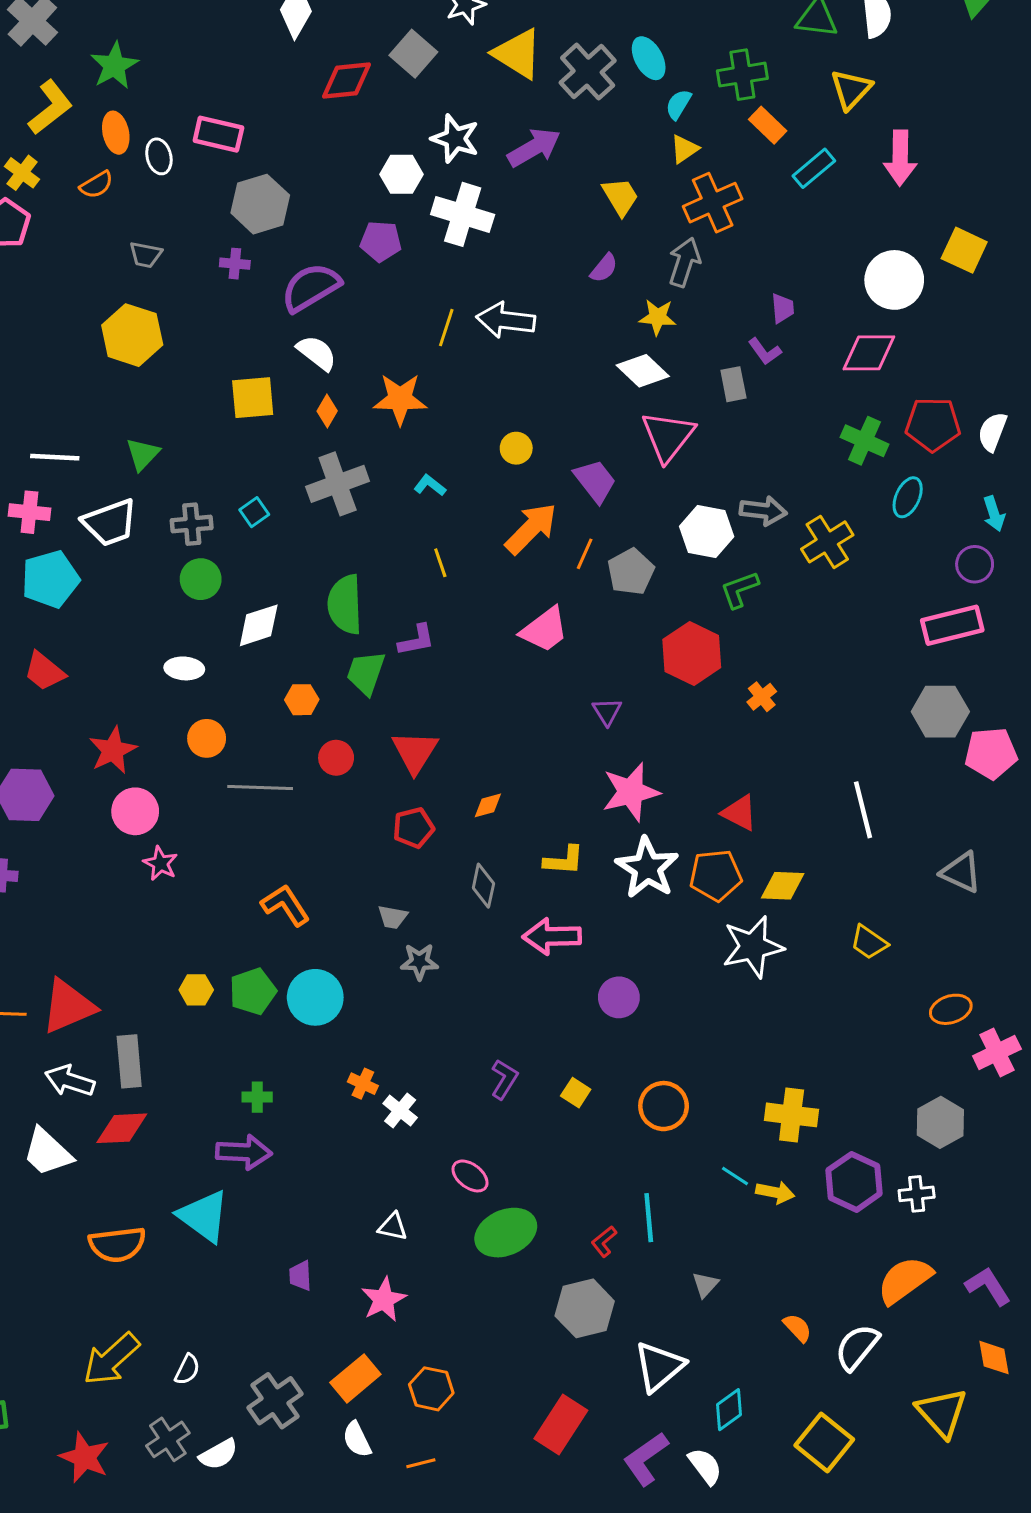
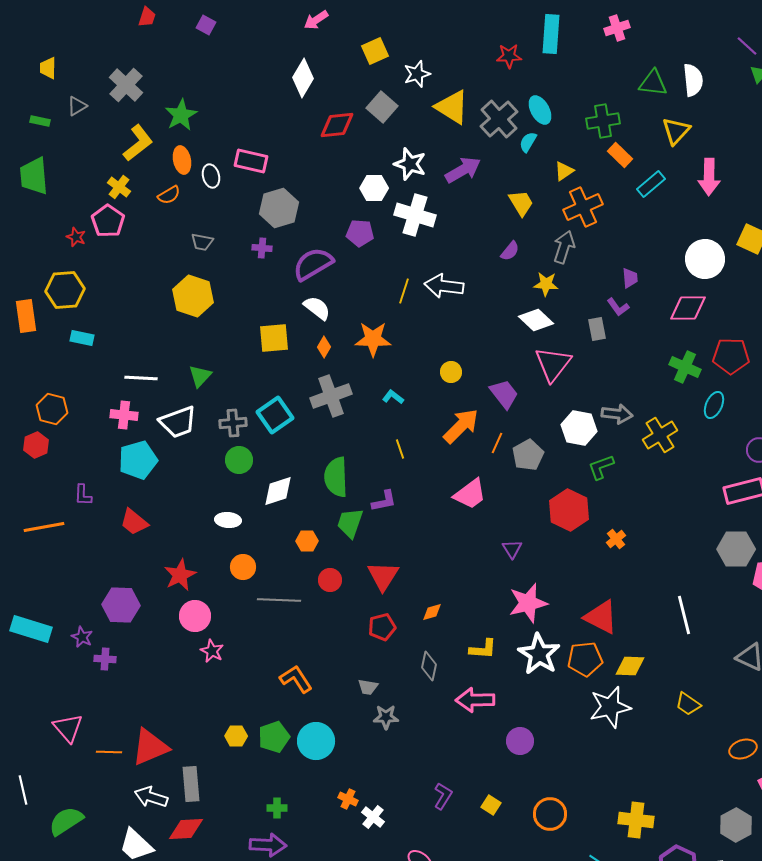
cyan semicircle: (678, 104) -> (528, 142), moved
cyan square: (254, 512) -> (275, 415), size x1.8
red triangle: (739, 813) -> (601, 617), size x1.4

